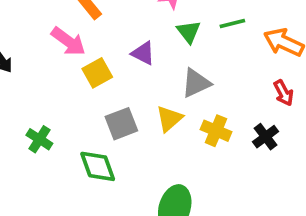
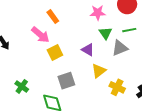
purple triangle: (143, 53) -> (88, 50), moved
gray triangle: (196, 83) -> (120, 48), moved
yellow triangle: (169, 119) -> (99, 71), moved

